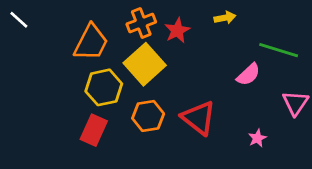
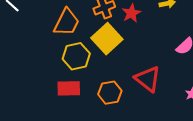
orange hexagon: (148, 116) -> (110, 93), moved
red rectangle: (94, 130) -> (69, 88), turned 65

